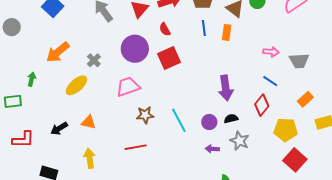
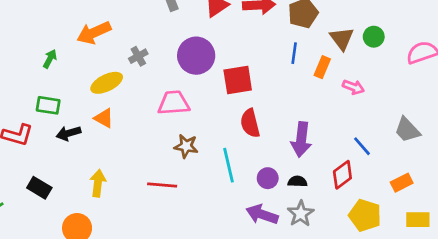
red semicircle: (165, 29) -> (250, 123), moved, size x1.5
pink arrow: (271, 52) -> (353, 87), moved
gray trapezoid: (299, 61) -> (407, 130), turned 35
green rectangle: (13, 101) -> (48, 105), moved
orange triangle: (89, 122) -> (104, 118), moved
purple arrow: (212, 149) -> (262, 214), size x1.6

